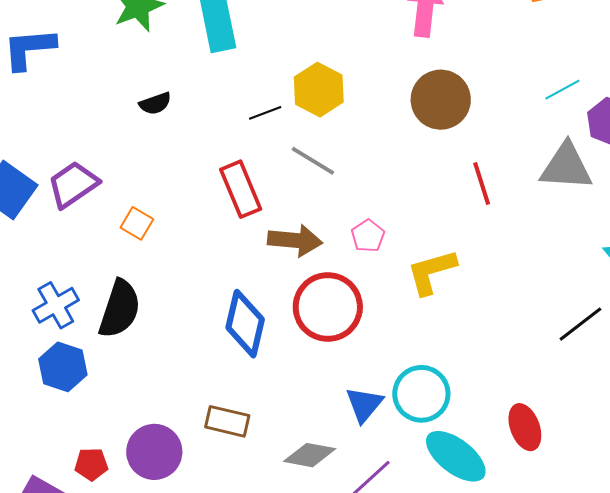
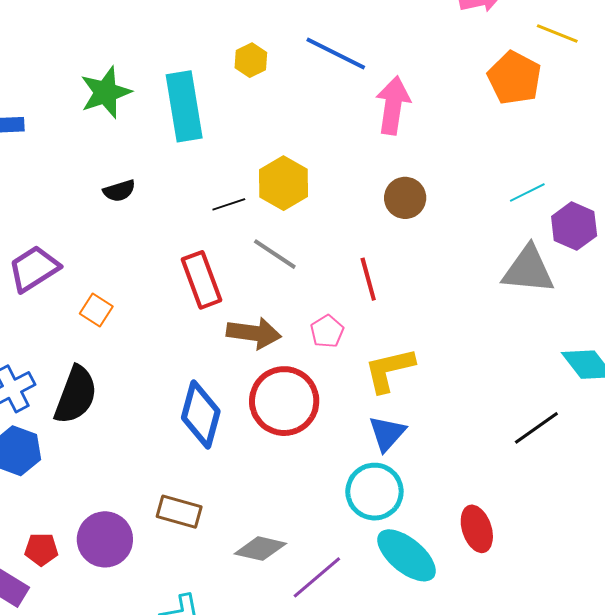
brown circle: (441, 100) -> (405, 198), size x0.7
red line: (482, 183) -> (368, 279), moved
blue triangle: (364, 404) -> (387, 433), moved

